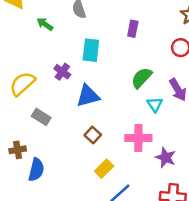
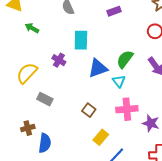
green arrow: (45, 24) -> (32, 28), moved
purple rectangle: (133, 29) -> (114, 11), moved, turned 64
blue triangle: (88, 96) -> (98, 68), moved
cyan triangle: (155, 104) -> (119, 81), moved

